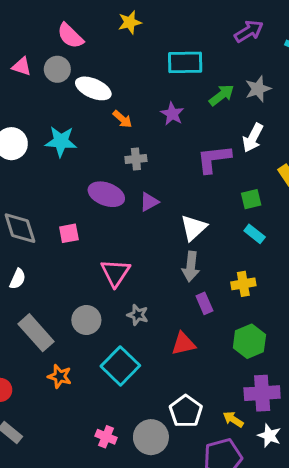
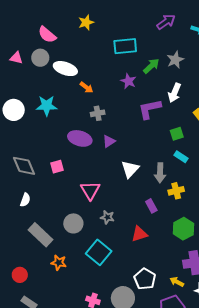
purple star: (172, 114) -> (128, 81), moved
white triangle: (194, 228) -> (130, 169), moved
gray arrow: (191, 266) -> (160, 173), moved

